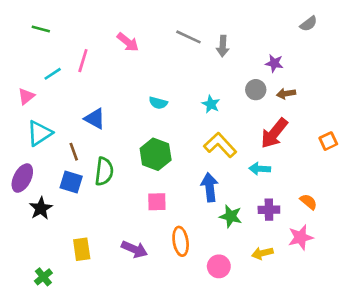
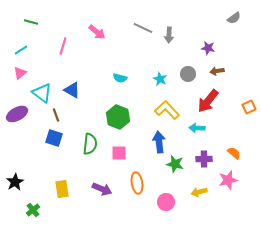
cyan line: (53, 74) -> (21, 50), moved
gray circle: (256, 90) -> (188, 74), moved
cyan triangle: (39, 133) -> (42, 93), moved, turned -50
green semicircle: (104, 171) -> (90, 144), moved
purple ellipse: (22, 178) -> (17, 114), moved, turned 35
black star: (41, 208) -> (15, 182), moved

